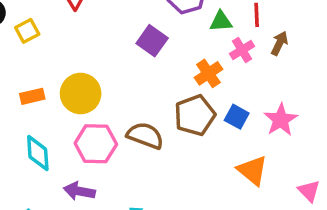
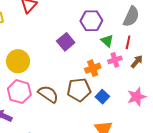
green triangle: (221, 21) -> (107, 41), turned 32
pink star: (281, 120) -> (137, 97), moved

